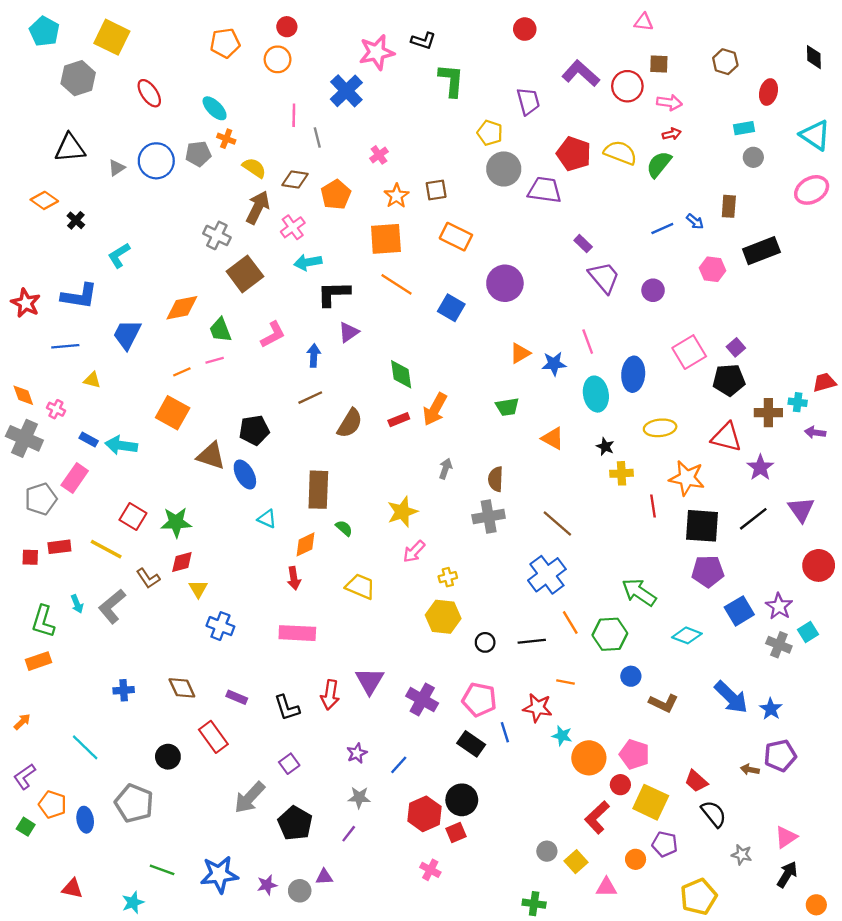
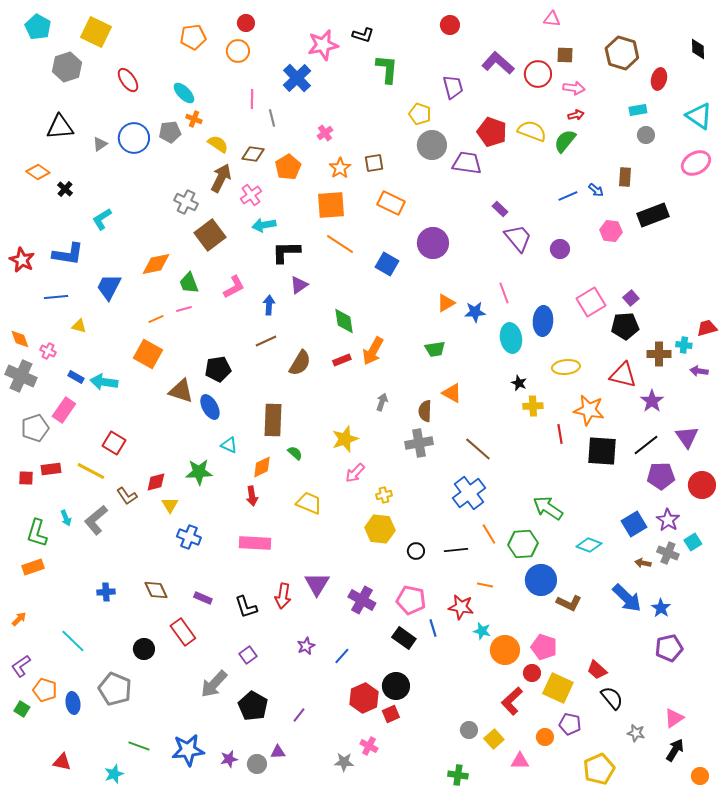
brown hexagon: (725, 62) -> (622, 53), size x1.5
orange triangle: (553, 438) -> (452, 393), moved
green star: (176, 522) -> (199, 472), moved
purple pentagon: (708, 571) -> (661, 476), moved
blue circle: (631, 676) -> (541, 580), size x1.8
brown arrow: (750, 770) -> (643, 563), moved
gray star: (359, 798) -> (344, 762), moved

